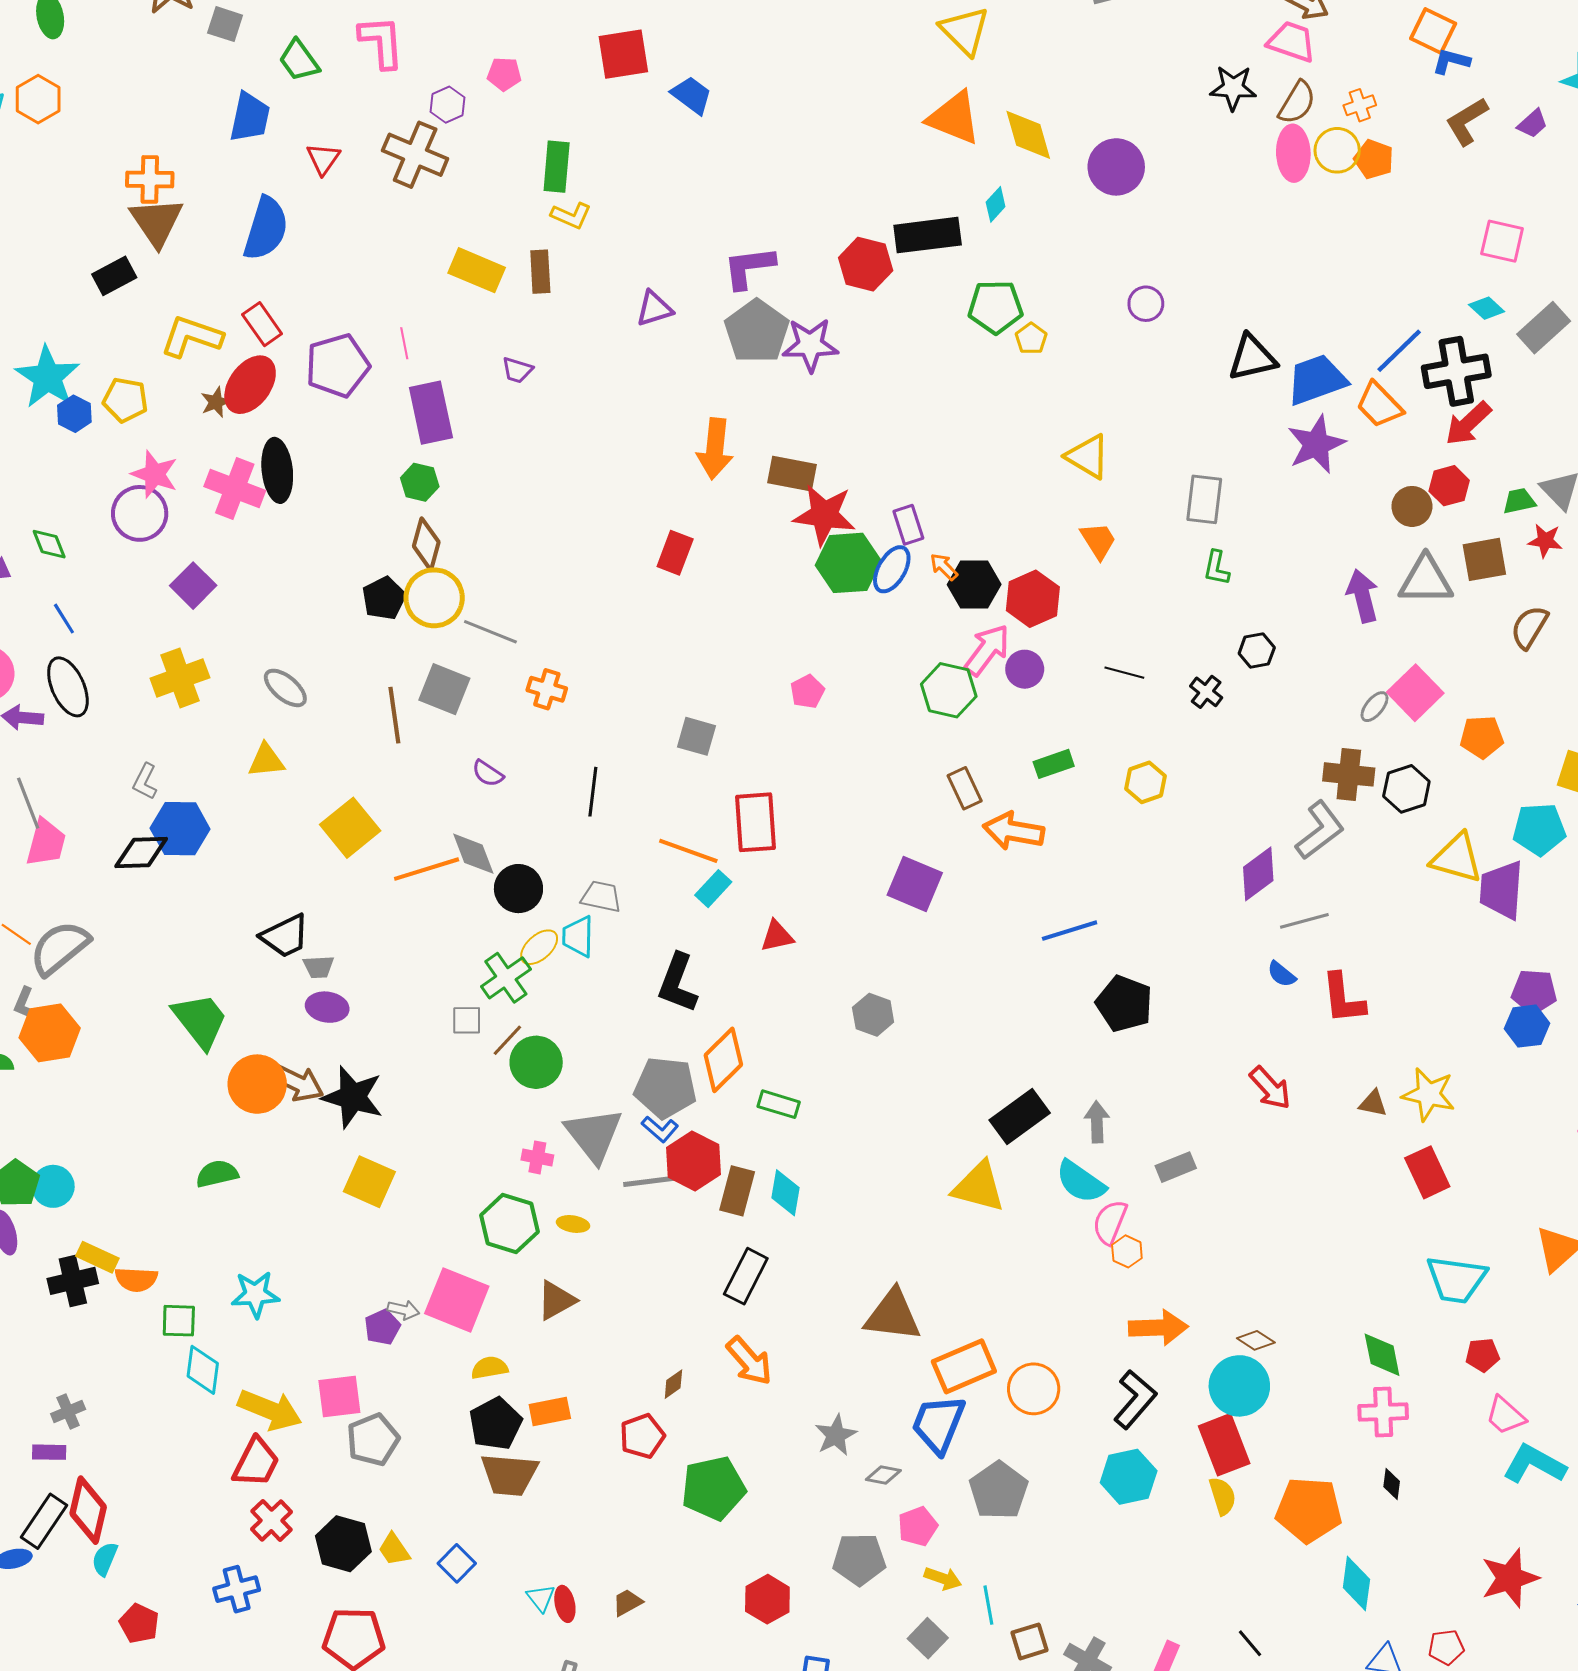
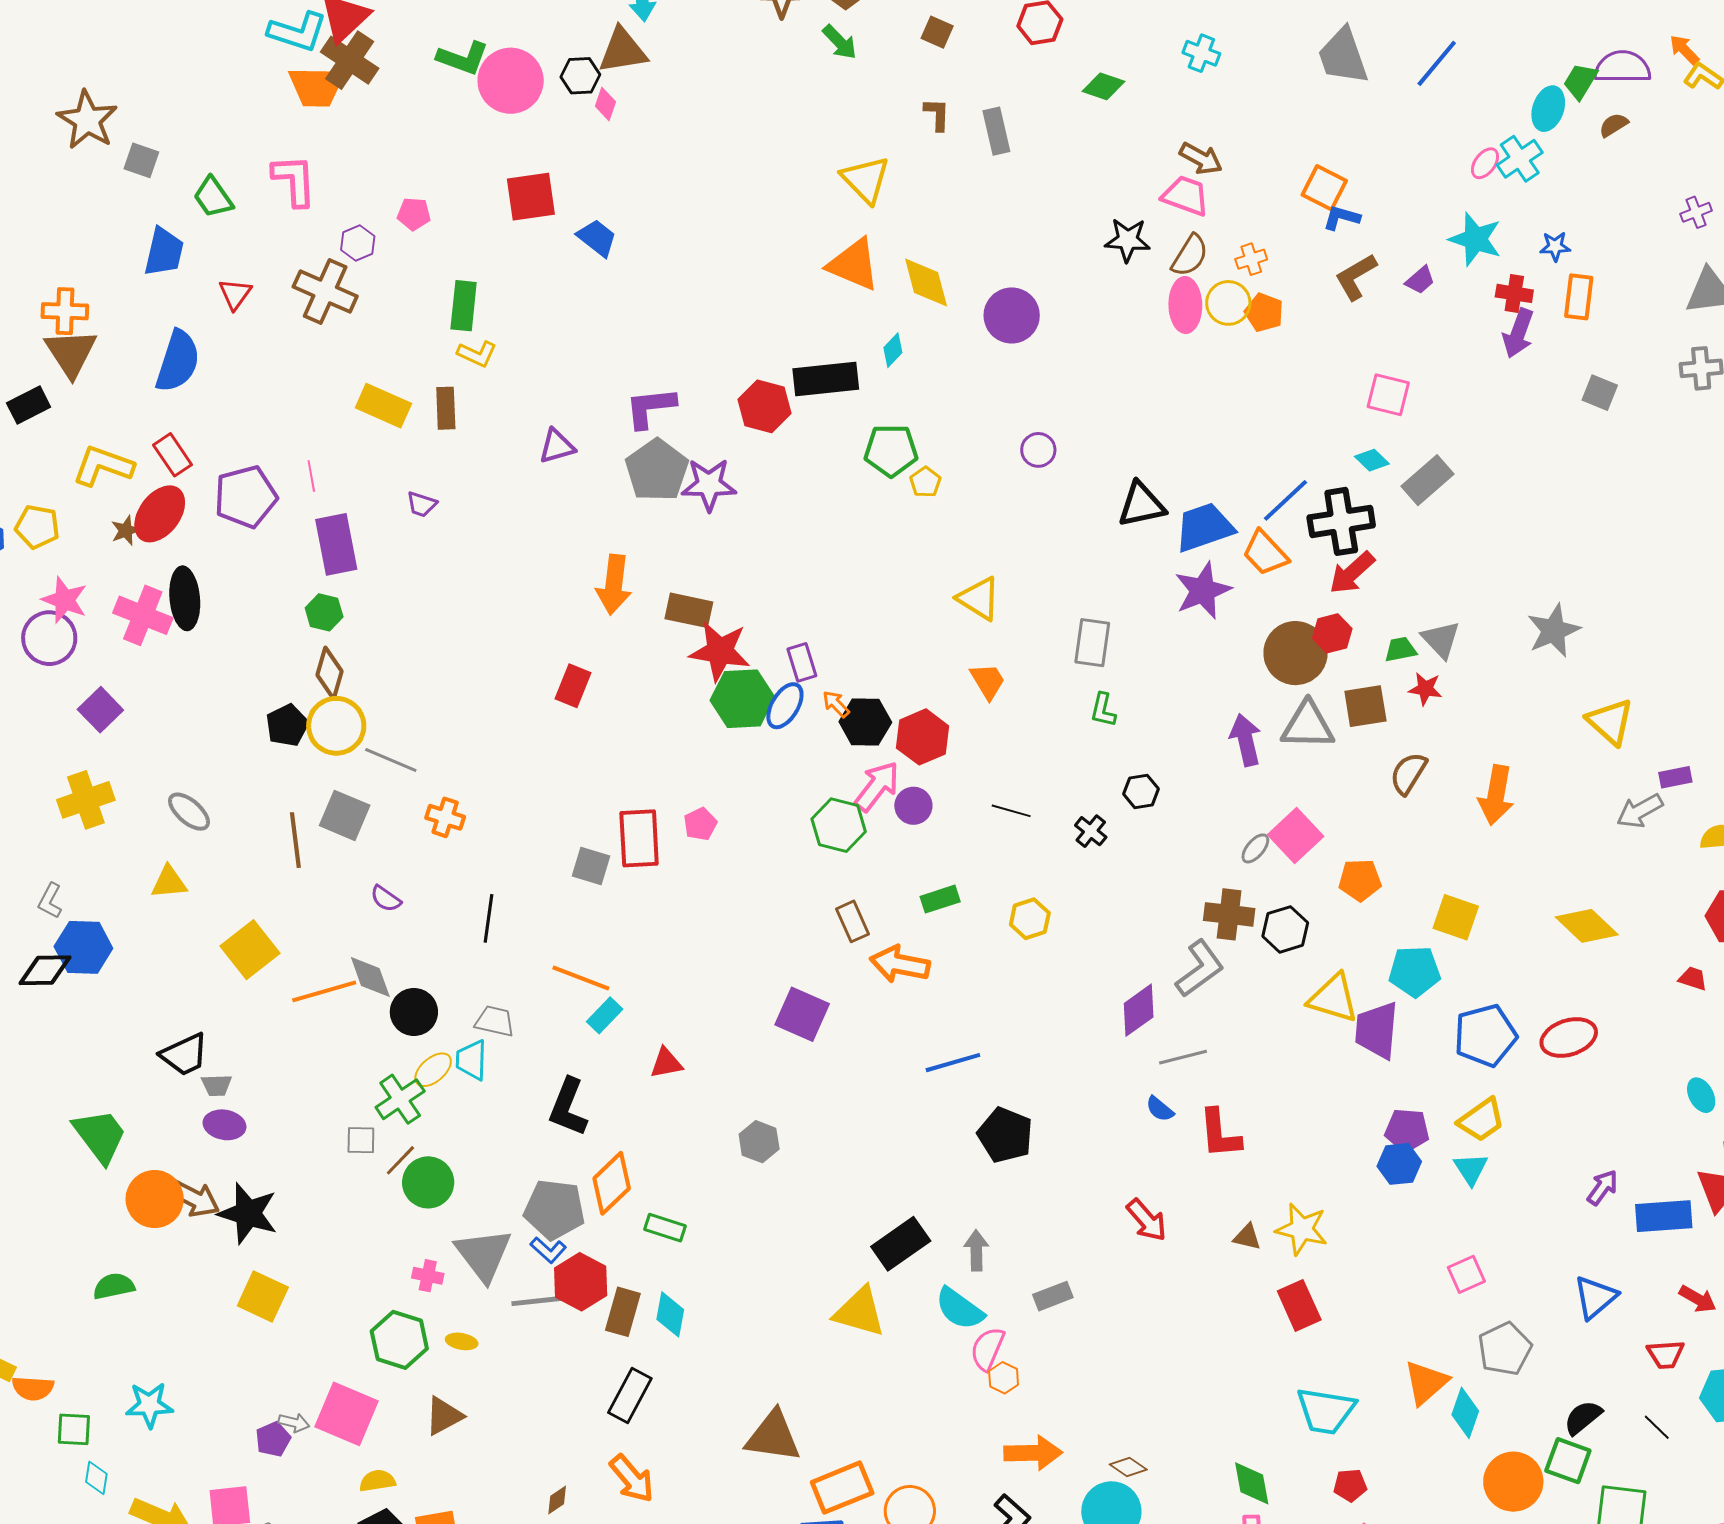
brown circle: (1412, 506) -> (1295, 653), size x1.6
red rectangle: (755, 822) -> (639, 838), moved
cyan diamond: (203, 1370) -> (96, 1478), size x0.7

